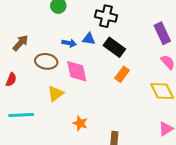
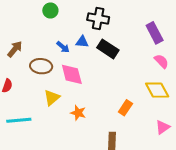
blue arrow: (69, 43) -> (63, 47), turned 32
orange rectangle: (122, 74) -> (125, 108), moved
orange star: (80, 123) -> (78, 113), moved

